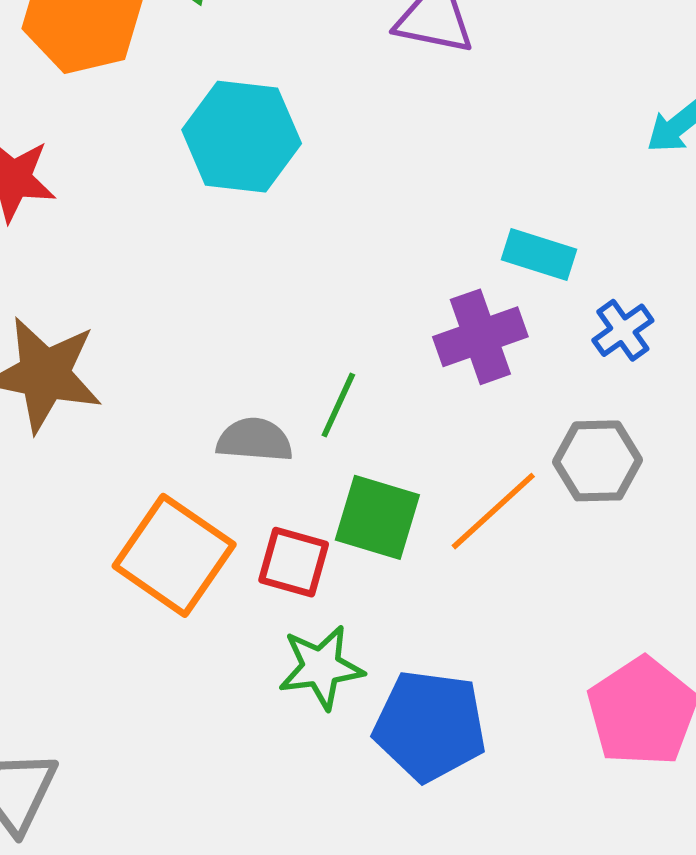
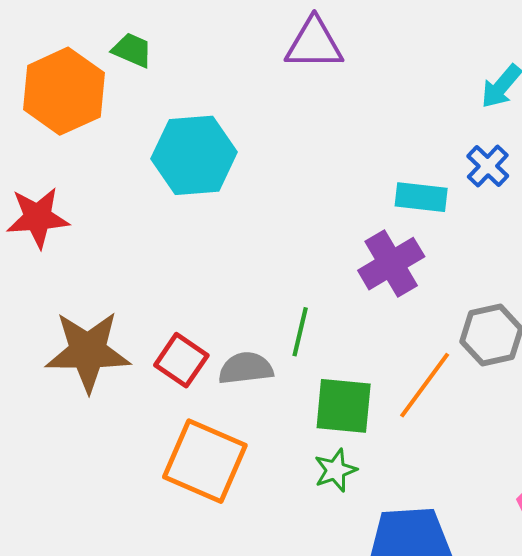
blue cross: (623, 330) -> (488, 166), moved
red square: (294, 562) -> (181, 360), moved, turned 30
green star: (321, 667) -> (335, 470), moved, size x0.7

